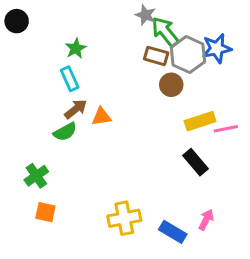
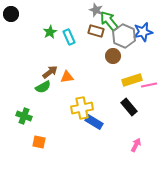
brown rectangle: (156, 56) -> (96, 31), moved
cyan rectangle: (70, 79) -> (69, 37), moved
green cross: (36, 176) -> (24, 116), turned -35
orange square: (45, 212) -> (39, 142), moved
yellow cross: (124, 218) -> (82, 108), moved
blue rectangle: (173, 232) -> (94, 122), moved

